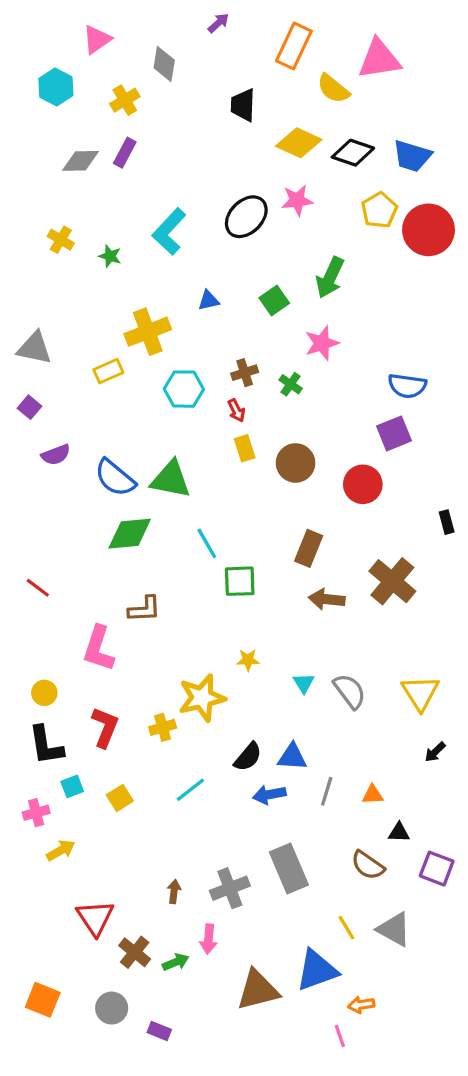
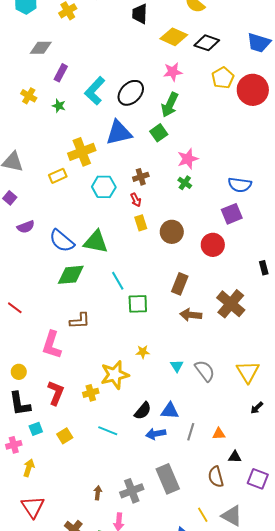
purple rectangle: (125, 153) -> (61, 73), moved
blue trapezoid: (412, 156) -> (259, 43), moved
black ellipse: (246, 217) -> (131, 93), moved
green arrow: (330, 277) -> (170, 105), moved
blue triangle: (209, 300) -> (119, 133), size x2.0
green cross: (291, 384) -> (185, 183), moved
cyan line: (190, 790) -> (108, 431), turned 60
yellow arrow: (61, 850) -> (29, 468), turned -42
brown semicircle: (368, 865) -> (216, 477), turned 40
red triangle: (95, 918) -> (33, 507), moved

